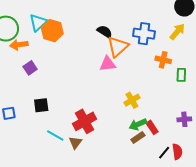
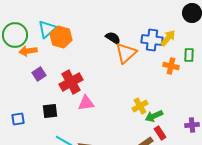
yellow arrow: (177, 32) -> (168, 38), moved
pink triangle: (108, 64) -> (86, 103), moved
green rectangle: (181, 75) -> (189, 55), moved
red cross: (85, 121) -> (71, 82), moved
green arrow: (138, 124) -> (154, 116), moved

